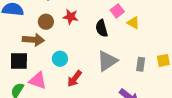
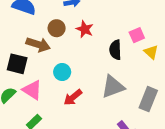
gray rectangle: (141, 64) -> (148, 99), size x1.5

